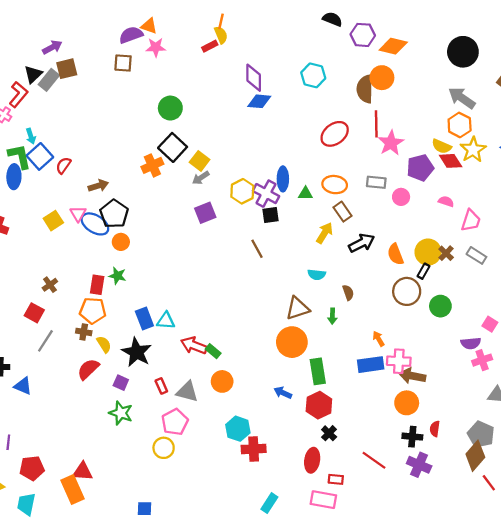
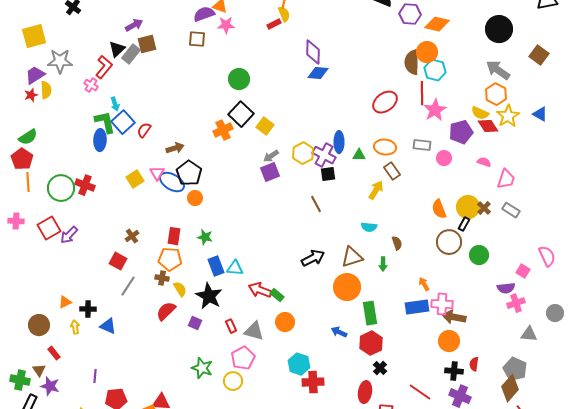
cyan hexagon: (313, 75) -> (435, 70), moved
gray arrow: (201, 178) -> (271, 156), moved
black arrow: (362, 243) -> (313, 258), moved
green star: (117, 276) -> (205, 237), moved
green star: (121, 413) -> (202, 368), moved

